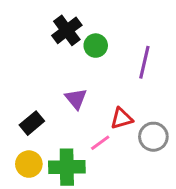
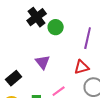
red triangle: (122, 118) -> (82, 67), moved

